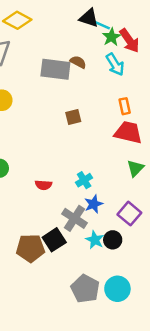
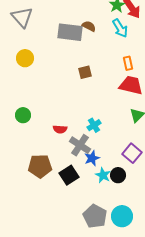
blue star: (94, 204) -> (92, 158), moved
gray cross: (74, 218) -> (80, 145), moved
brown pentagon: (30, 248) -> (40, 166), moved

